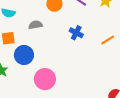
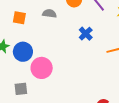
blue circle: (24, 55) -> (23, 52), moved

